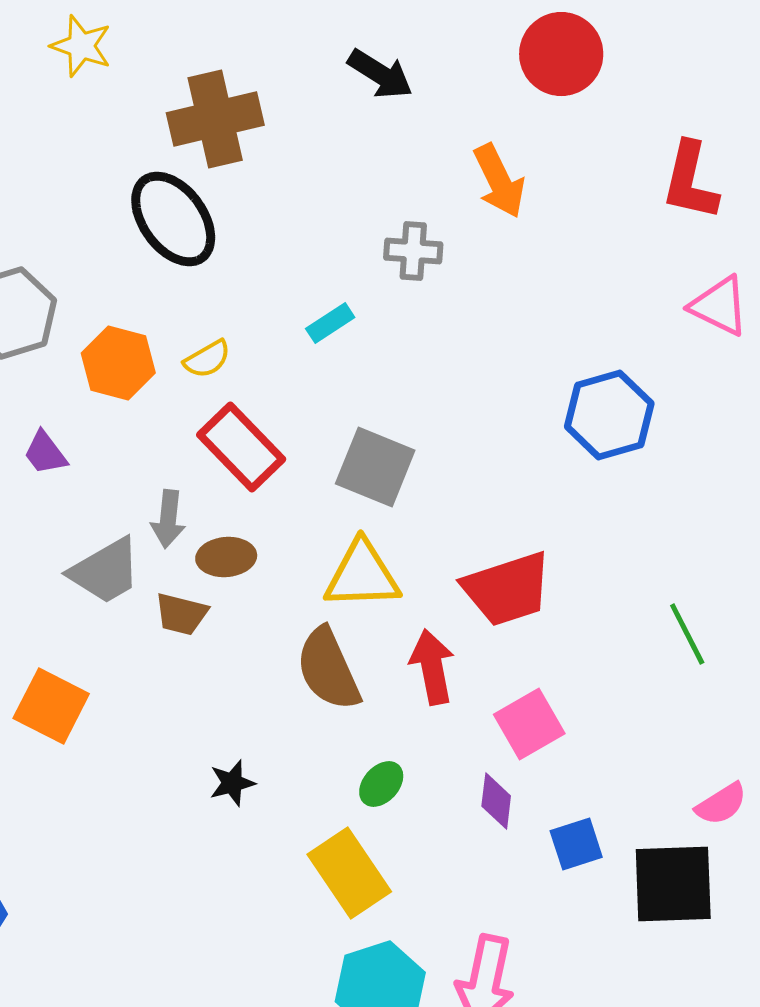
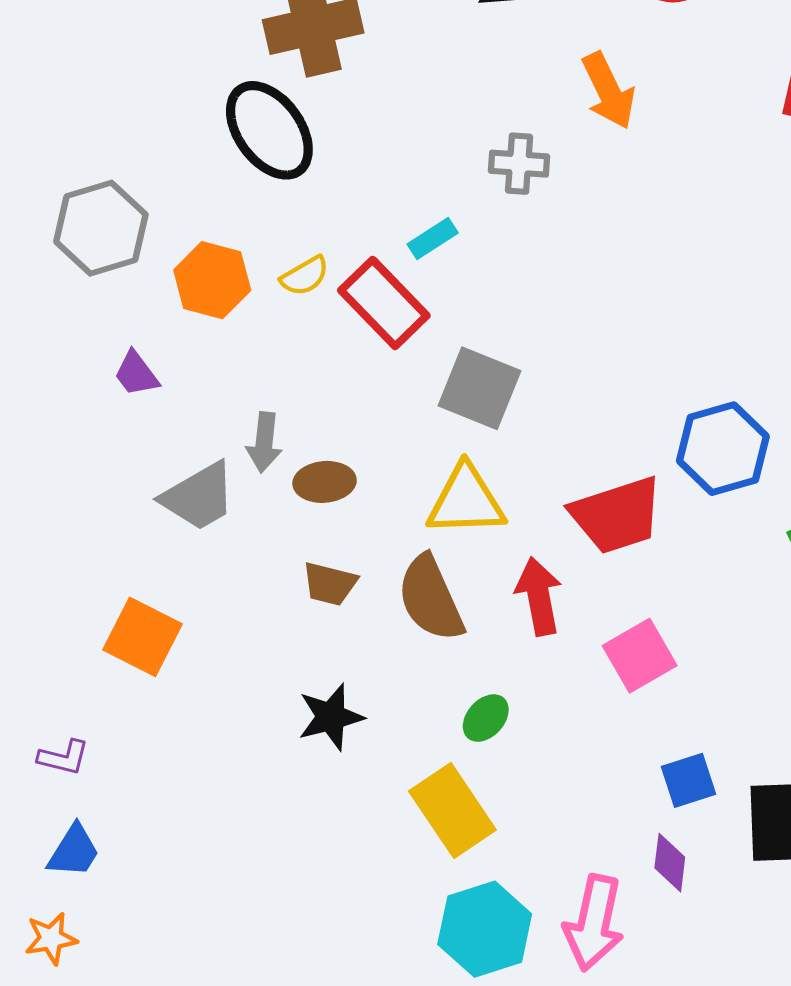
blue hexagon: (609, 415) -> (723, 449), moved
red rectangle: (241, 447) -> (384, 303), moved
brown trapezoid: (181, 614) -> (330, 584), moved
black star: (232, 783) -> (331, 717), size x1.4
purple diamond: (496, 801) -> (670, 863), moved

